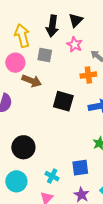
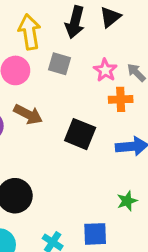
pink star: (75, 44) -> (105, 70), moved
brown arrow: (32, 81) -> (28, 114), moved

